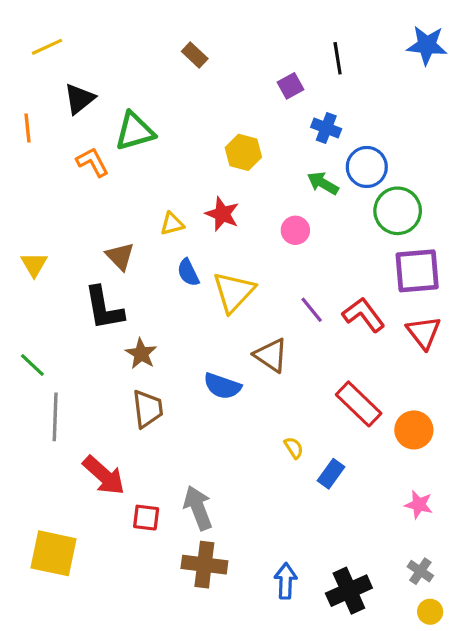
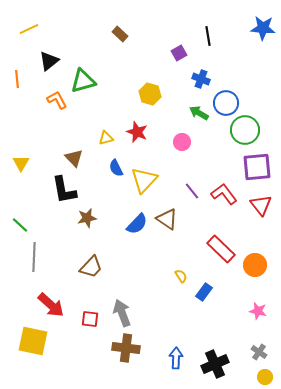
brown star: (141, 354) -> (87, 218), turned 30
blue semicircle: (222, 386) -> (137, 224), moved, turned -65
brown trapezoid: (148, 409) -> (91, 267), moved, turned 50
red arrow: (104, 475) -> (51, 305), moved

